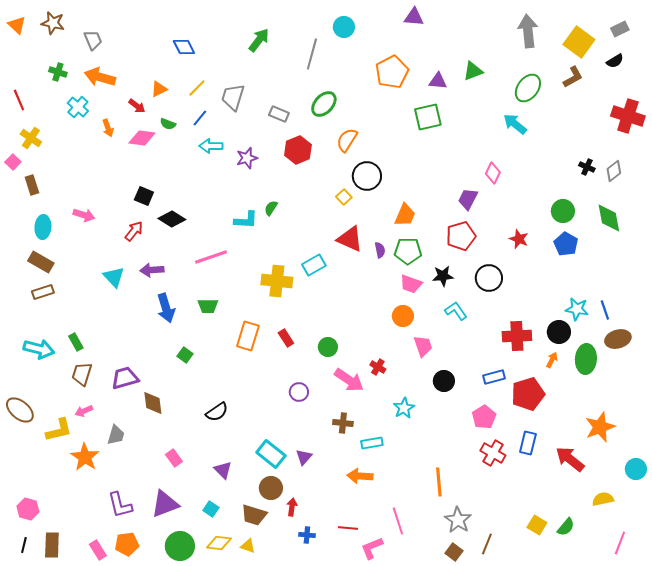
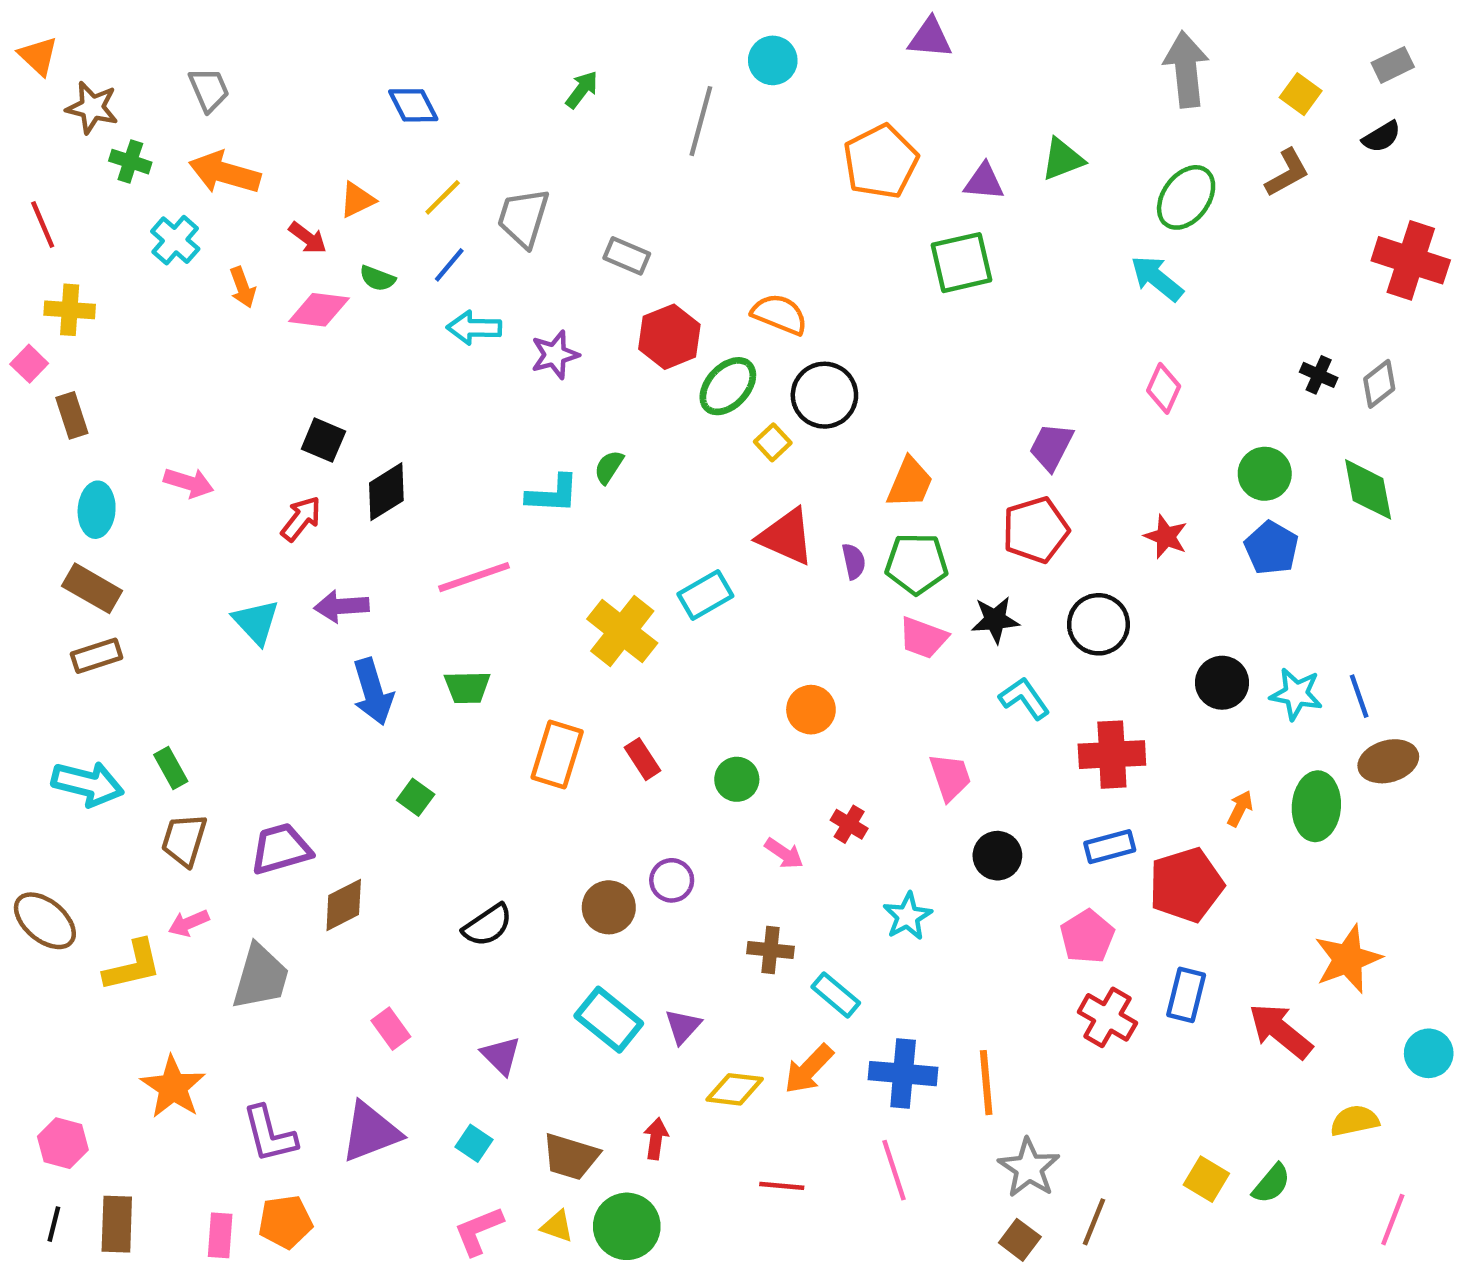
brown star: (53, 23) -> (92, 108), moved
green arrow: (259, 40) -> (582, 90), size x0.7
yellow square: (579, 42) -> (1301, 94), size x0.6
green ellipse: (324, 104) -> (728, 386), moved
yellow cross: (31, 138) -> (70, 310), turned -30
orange semicircle: (347, 140) -> (779, 314), turned 80
pink diamond: (493, 173) -> (1164, 388), moved
black diamond: (172, 219) -> (386, 492), turned -64
yellow cross: (277, 281) -> (622, 631), turned 32
orange circle: (403, 316) -> (811, 710), moved
black circle: (559, 332) -> (1222, 683), moved
red cross: (517, 336) -> (1112, 755), moved
pink arrow: (349, 380) -> (784, 853), size x0.6
brown diamond: (153, 403) -> (344, 905), turned 70
gray trapezoid: (116, 435) -> (261, 977), size x1.5
cyan rectangle: (372, 443) -> (836, 995), turned 50
orange star: (85, 457) -> (173, 1087), moved
orange arrow: (360, 476) -> (809, 1069), turned -50
brown circle: (271, 488) -> (609, 907), moved
blue cross: (307, 535) -> (903, 1074), moved, size x1.8
yellow diamond: (219, 543) -> (735, 1089), moved
green circle: (180, 546) -> (627, 1226), moved
pink L-shape: (372, 548) -> (478, 1231), moved
pink rectangle: (98, 550) -> (220, 1235), turned 36

